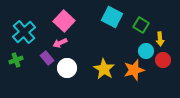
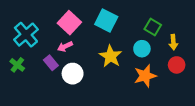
cyan square: (112, 17) -> (106, 20), moved
cyan circle: (146, 51) -> (142, 49), moved
green cross: (16, 60) -> (17, 65), turned -32
yellow star: (104, 69) -> (111, 56), moved

